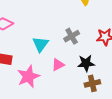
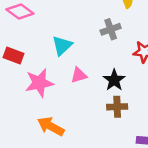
gray cross: (72, 36) -> (111, 29), moved
black star: (86, 63) -> (114, 80), turned 30

